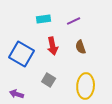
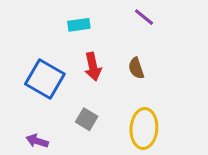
purple line: (74, 21) -> (144, 17), moved, turned 64

